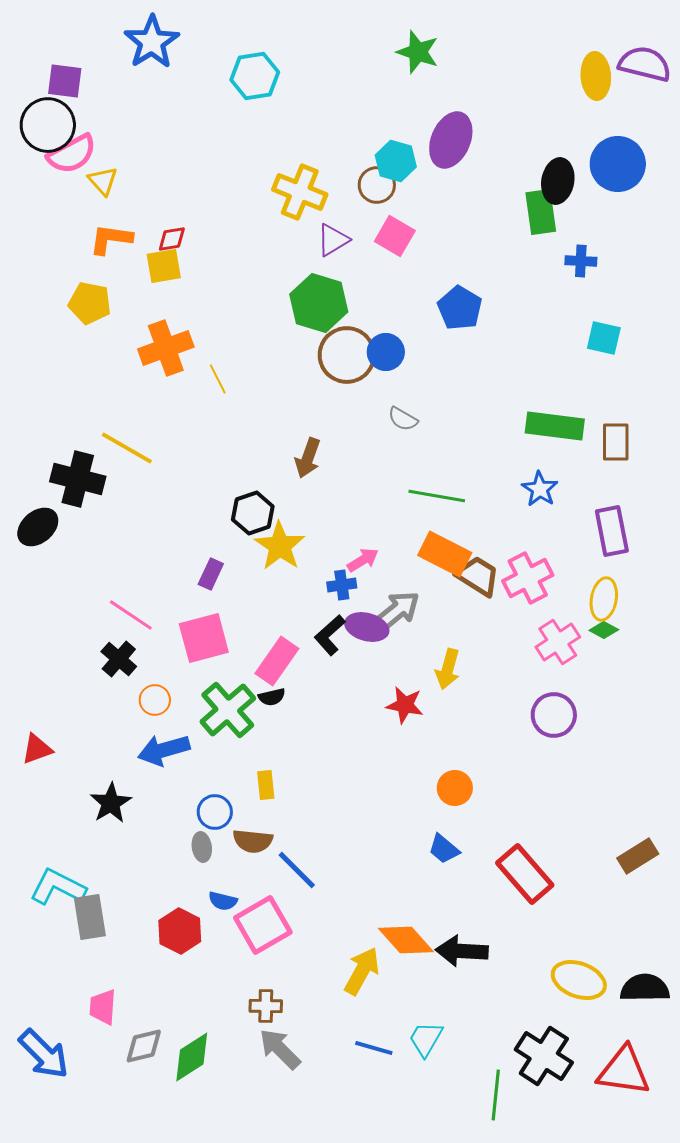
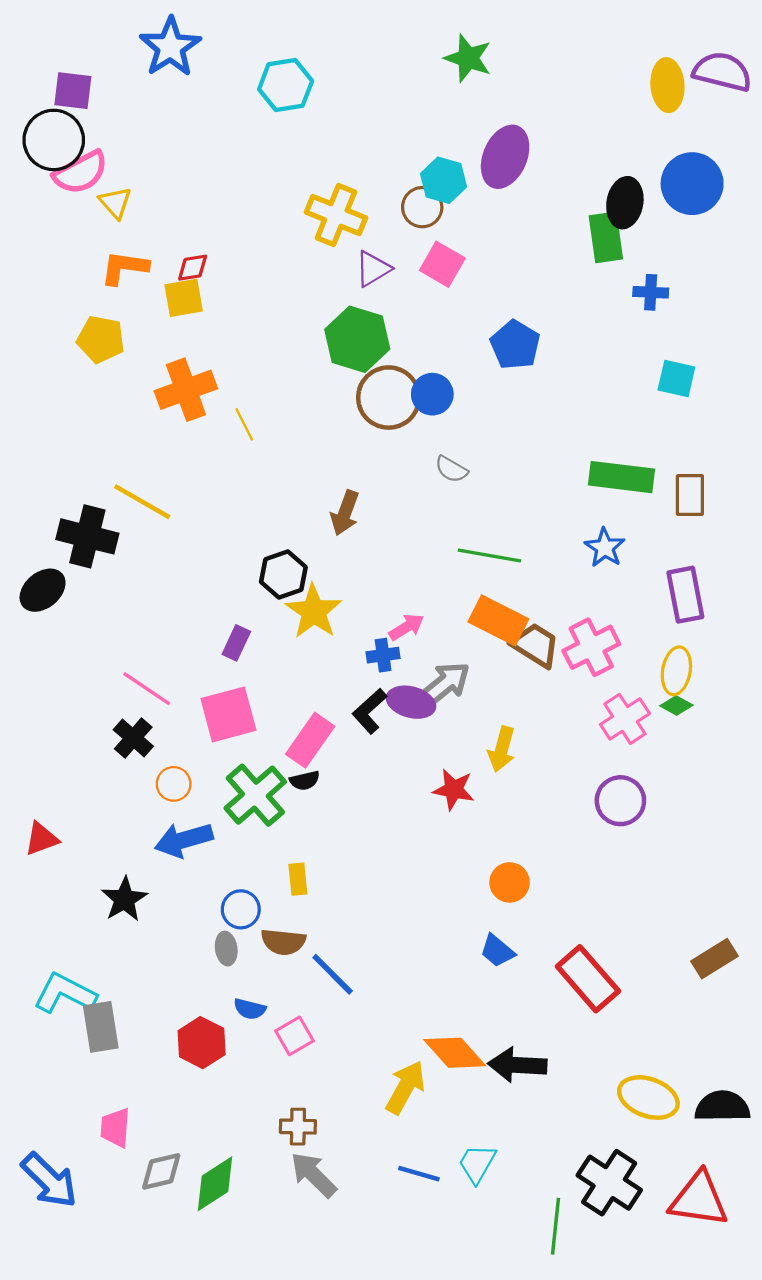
pink square: (263, 925) -> (295, 1036), size x0.6

